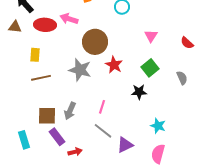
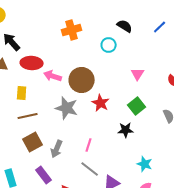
pink arrow: (69, 19) -> (53, 76), moved
brown square: (47, 116) -> (33, 142), moved, turned -30

